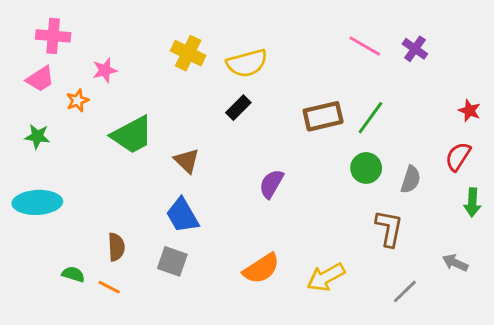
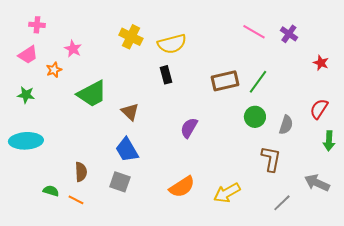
pink cross: (53, 36) -> (37, 25), size x0.7
pink star: (105, 70) -> (73, 49), turned -30
black rectangle: (238, 108) -> (166, 75), turned -60
red star: (470, 111) -> (321, 63), moved
gray arrow: (455, 263) -> (317, 183), size x1.4

